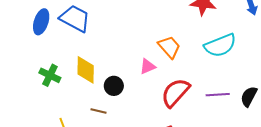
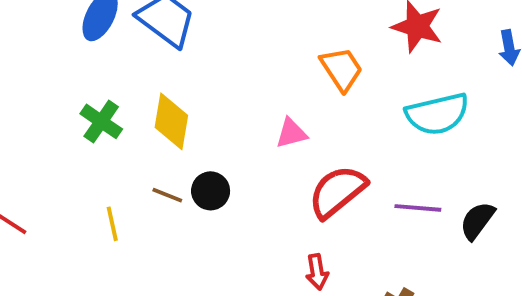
orange trapezoid: (169, 47) -> (342, 69), moved
black circle: (114, 86) -> (211, 191), moved
brown line: (99, 111) -> (167, 195), moved

